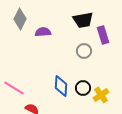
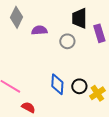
black trapezoid: (83, 20) -> (79, 18), turned 100
gray circle: (84, 51) -> (67, 41), moved

